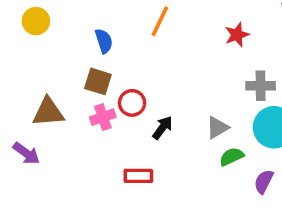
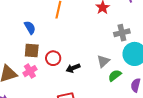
pink cross: (103, 117) -> (30, 71), moved
black arrow: (162, 128) -> (73, 68), turned -136

